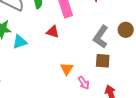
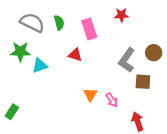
brown square: (103, 61) -> (143, 82), moved
pink arrow: (84, 83) -> (112, 100), moved

